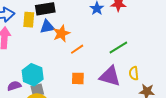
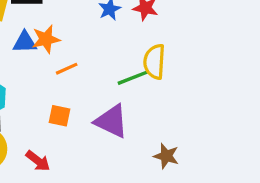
blue triangle: (47, 27) -> (25, 42), moved
yellow semicircle: (134, 73) -> (154, 62), moved, size x1.5

